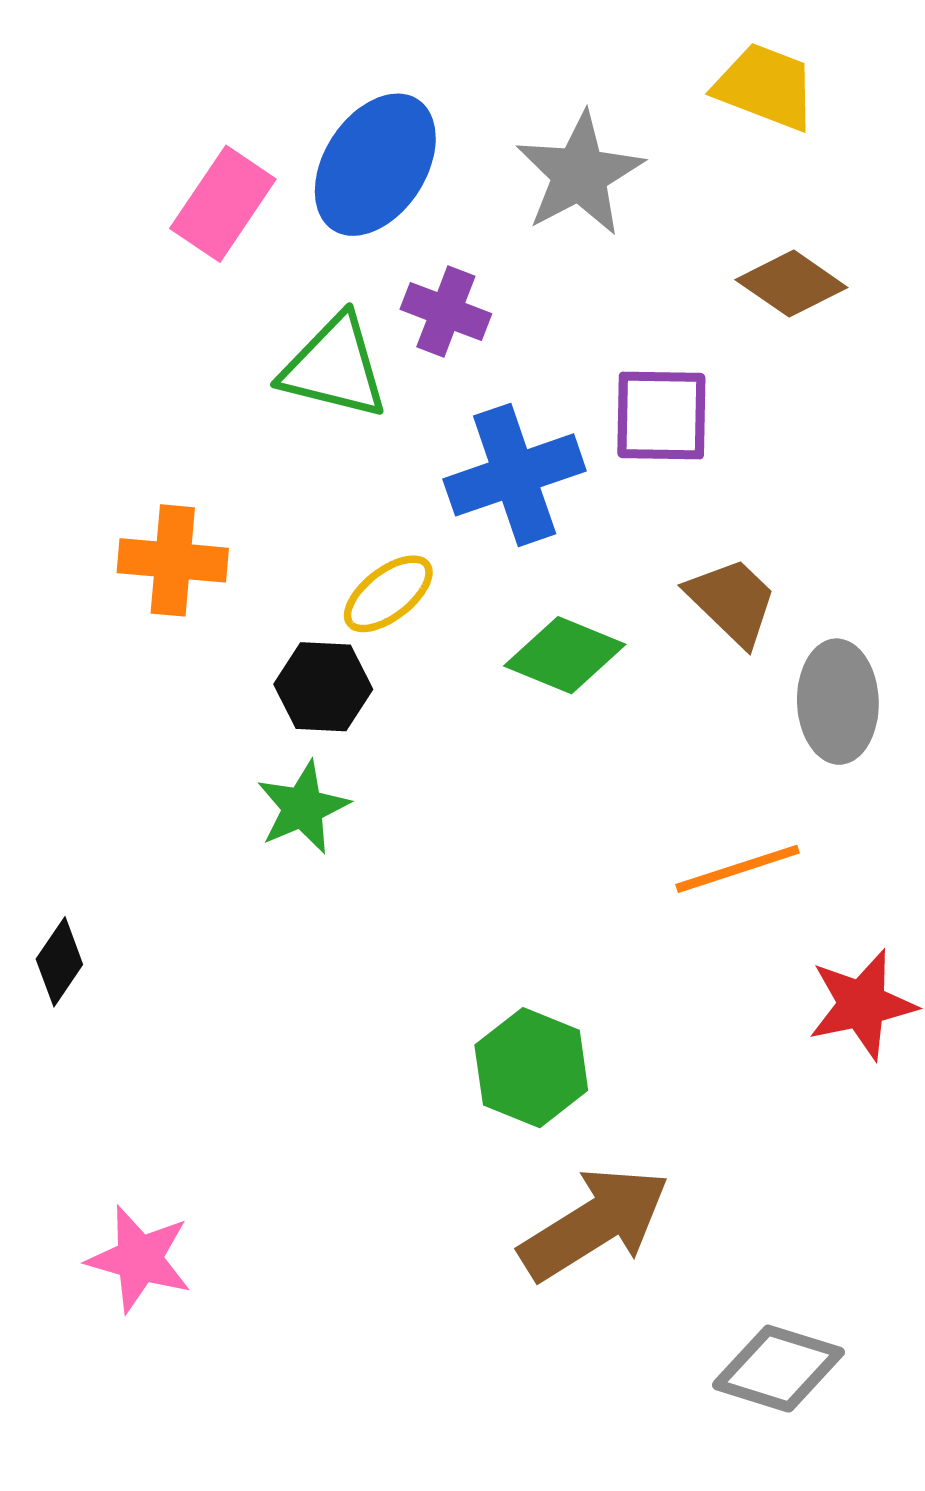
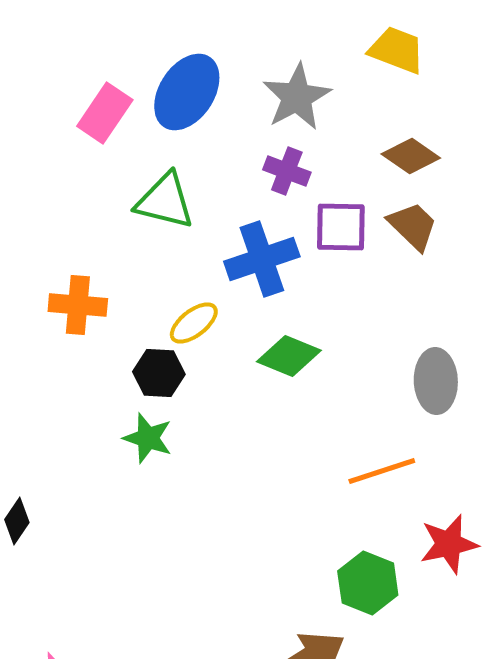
purple cross: (446, 311) -> (287, 171), moved
brown trapezoid: (732, 601) -> (413, 226), moved
green star: (303, 807) -> (148, 438), turned -30
green hexagon: (531, 1068) -> (368, 583), moved

